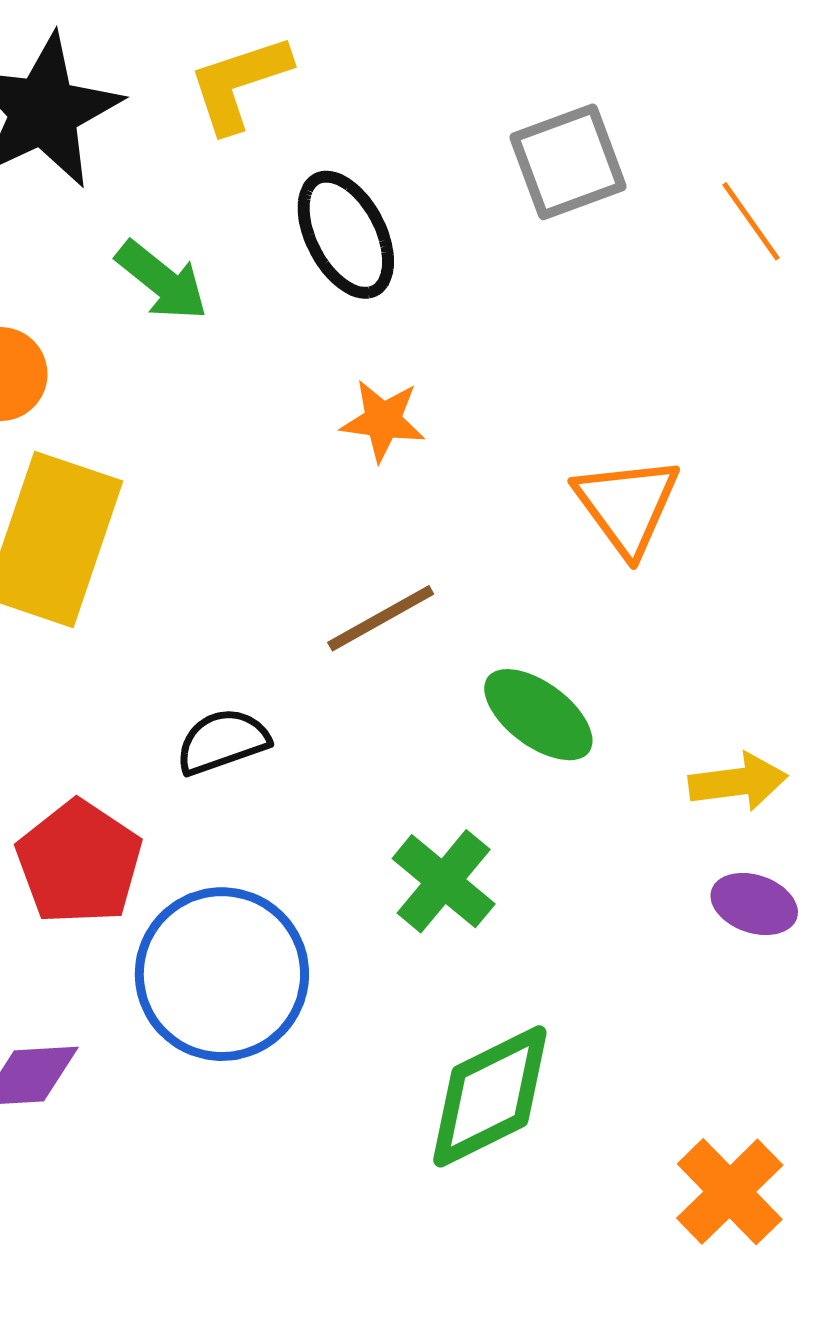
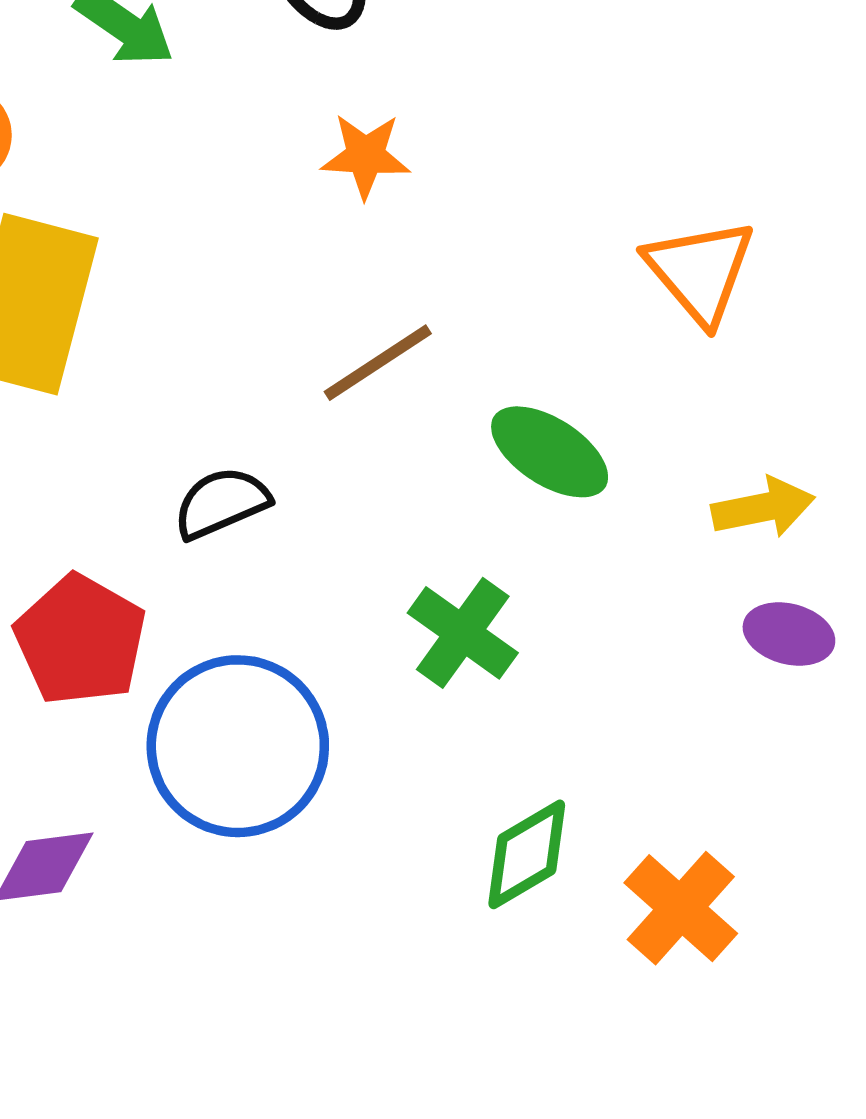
orange triangle: (627, 505) -> (700, 271), moved
green diamond: (490, 1096) -> (527, 854), size x0.7
orange cross: (730, 1192) -> (681, 908), moved

